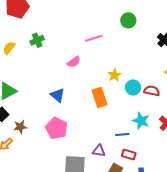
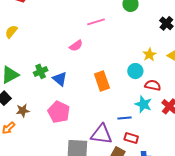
green cross: (37, 40) -> (41, 71), moved
yellow star: (114, 75) -> (149, 55), moved
red semicircle: (152, 91) -> (153, 85), moved
purple triangle: (99, 151) -> (101, 134), size x1.6

